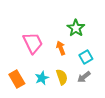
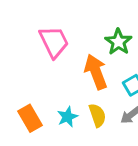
pink trapezoid: (33, 43) -> (54, 42), moved
orange arrow: (61, 48) -> (96, 72), size x1.6

